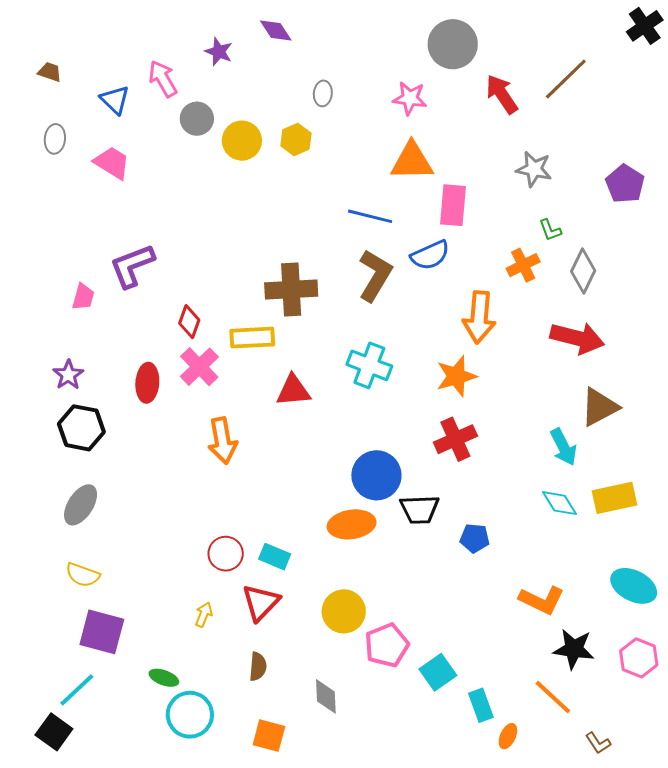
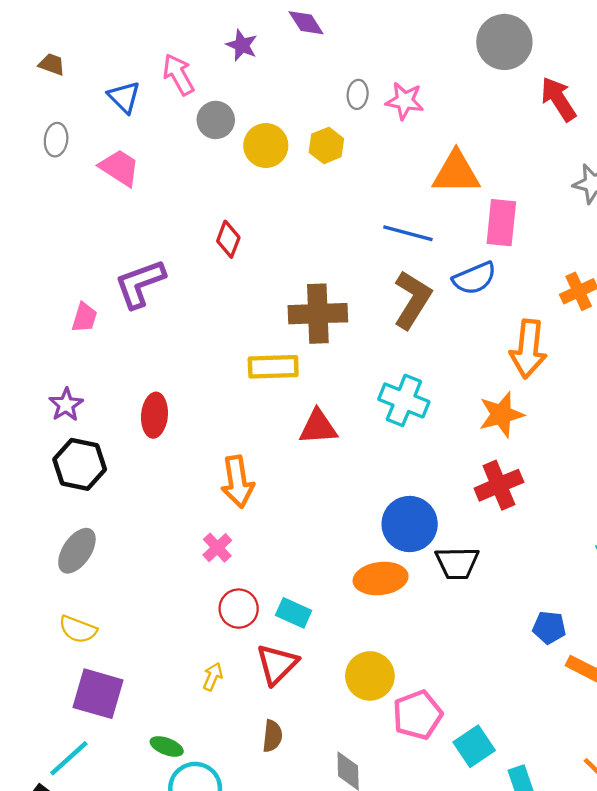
pink star: (410, 98) -> (405, 101), moved
red diamond: (189, 322) -> (228, 239), moved
pink cross: (199, 367) -> (217, 548), moved, size x0.7
blue pentagon: (475, 538) -> (549, 627), moved

